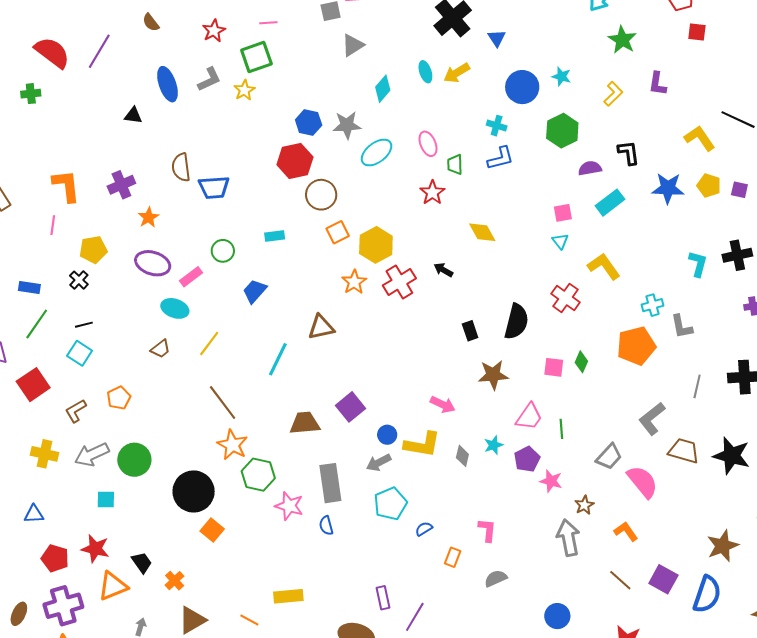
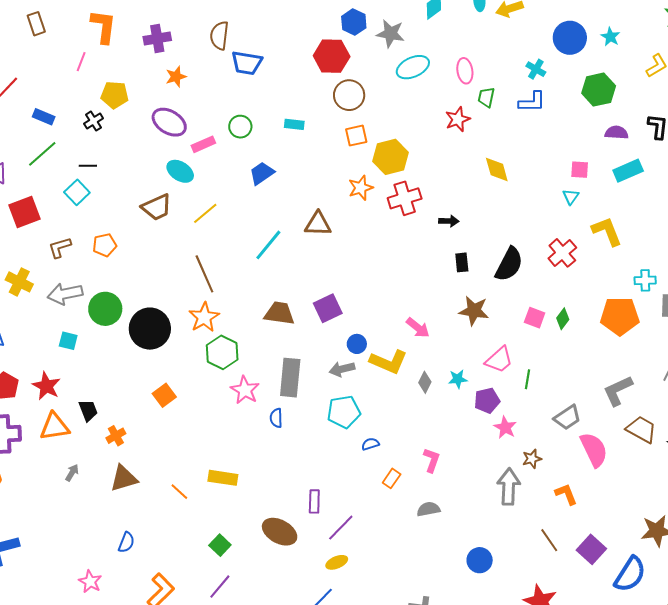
black arrow: (443, 270) -> (449, 221), moved, turned 138
brown trapezoid: (160, 349) -> (157, 207), size x1.5
black circle: (194, 491) -> (150, 329), moved

